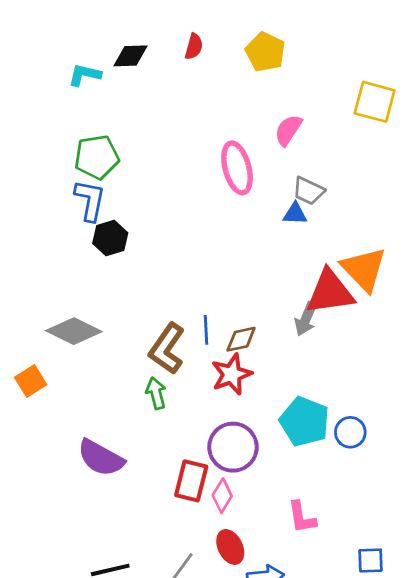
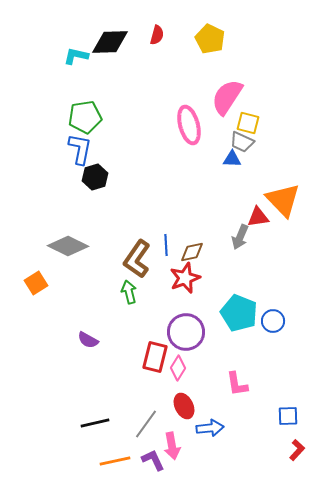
black diamond: (130, 56) -> (110, 42), size x1.4
yellow square: (375, 102) -> (248, 123), moved, size x0.7
pink semicircle: (288, 130) -> (227, 97), size x1.5
red triangle: (330, 292) -> (258, 217), size x0.6
purple semicircle: (101, 458) -> (88, 340), size x0.6

